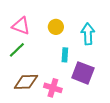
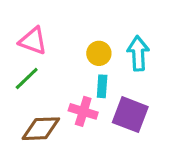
yellow circle: (56, 27) -> (99, 53), moved
pink cross: (53, 88) -> (83, 111), moved

